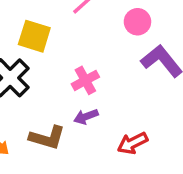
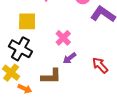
red arrow: (132, 143) -> (100, 65), turned 90

